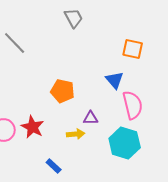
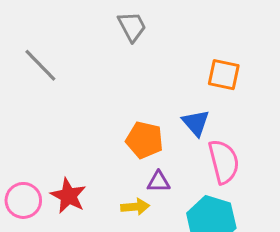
orange pentagon: (63, 91) -> (144, 140), moved

